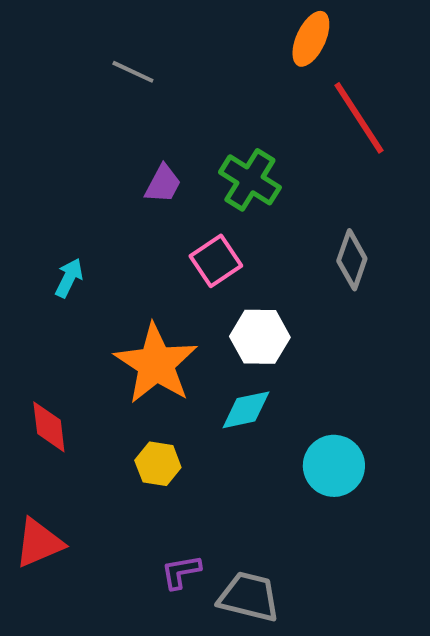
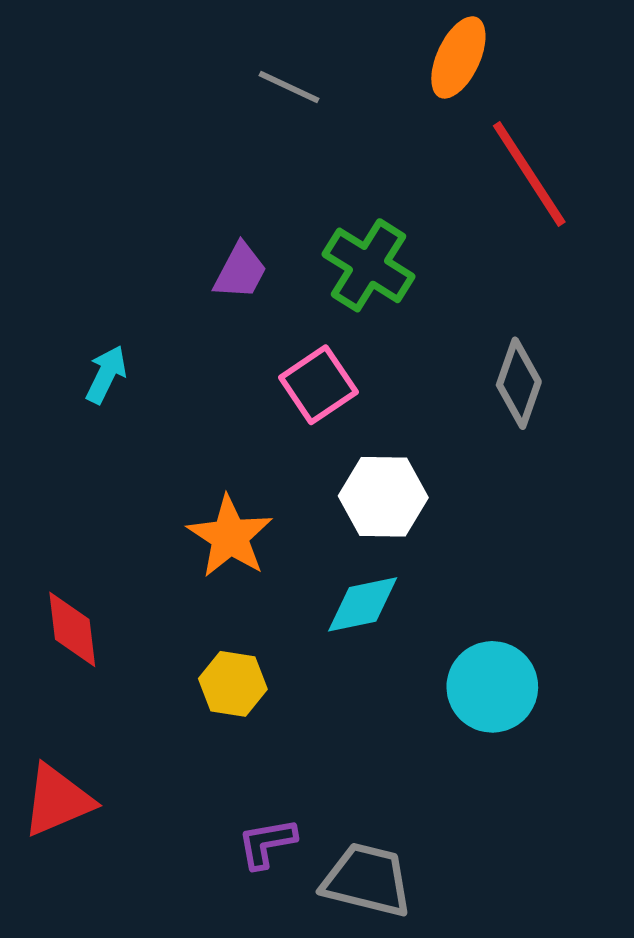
gray line: (133, 72) -> (289, 87), moved
cyan arrow: (69, 278) -> (106, 374), moved
orange star: (156, 364) -> (230, 537), size x0.7

